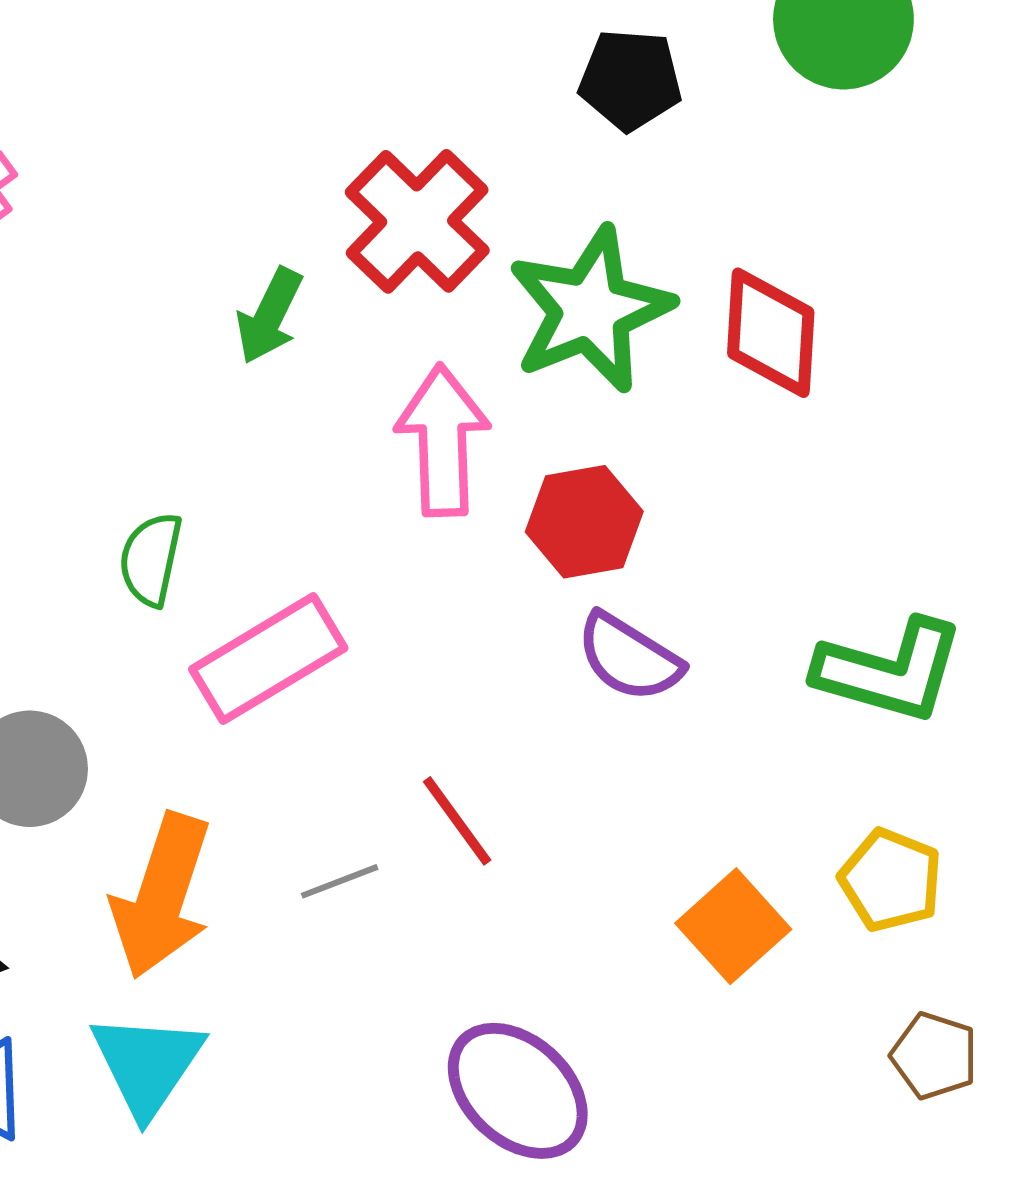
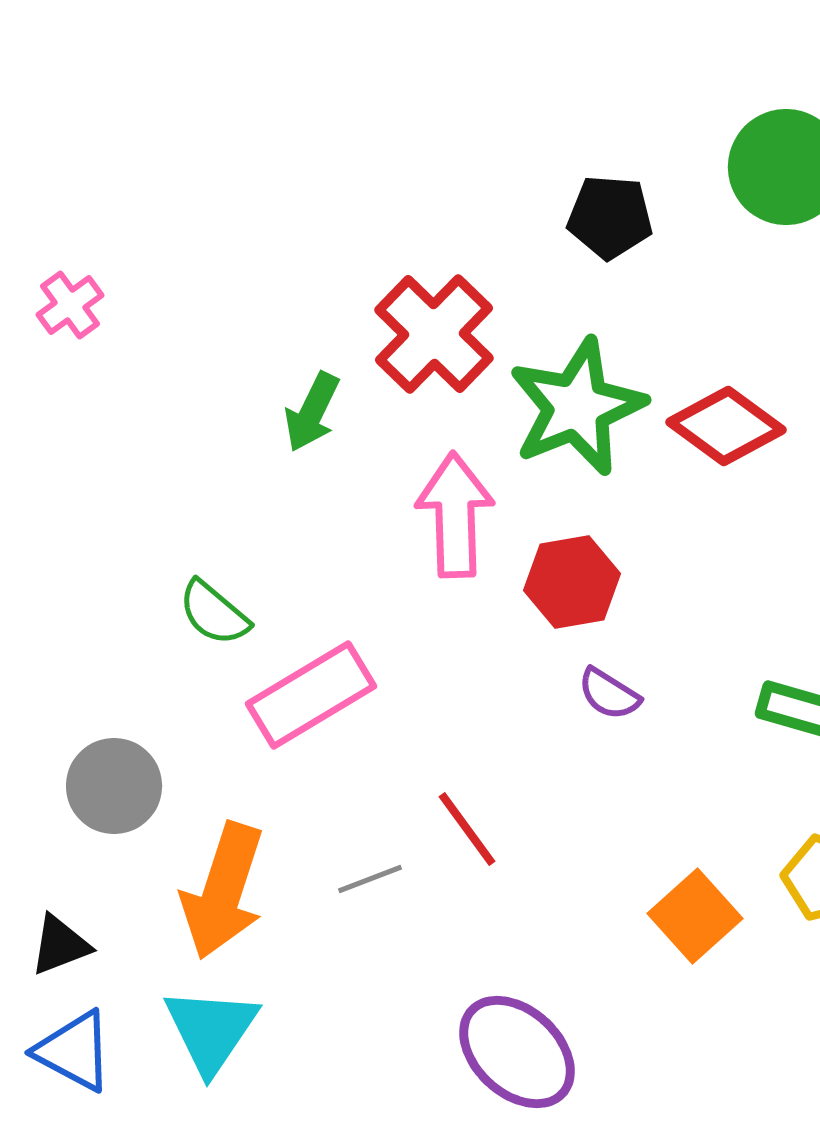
red diamond: (771, 333) -> (726, 426), turned -57
green semicircle: (151, 559) -> (214, 613), turned -62
purple semicircle: (629, 657) -> (609, 694), size x0.7

